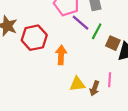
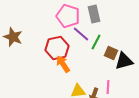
red hexagon: (34, 38) -> (57, 48), moved
orange arrow: (61, 55) -> (63, 64), turned -36

